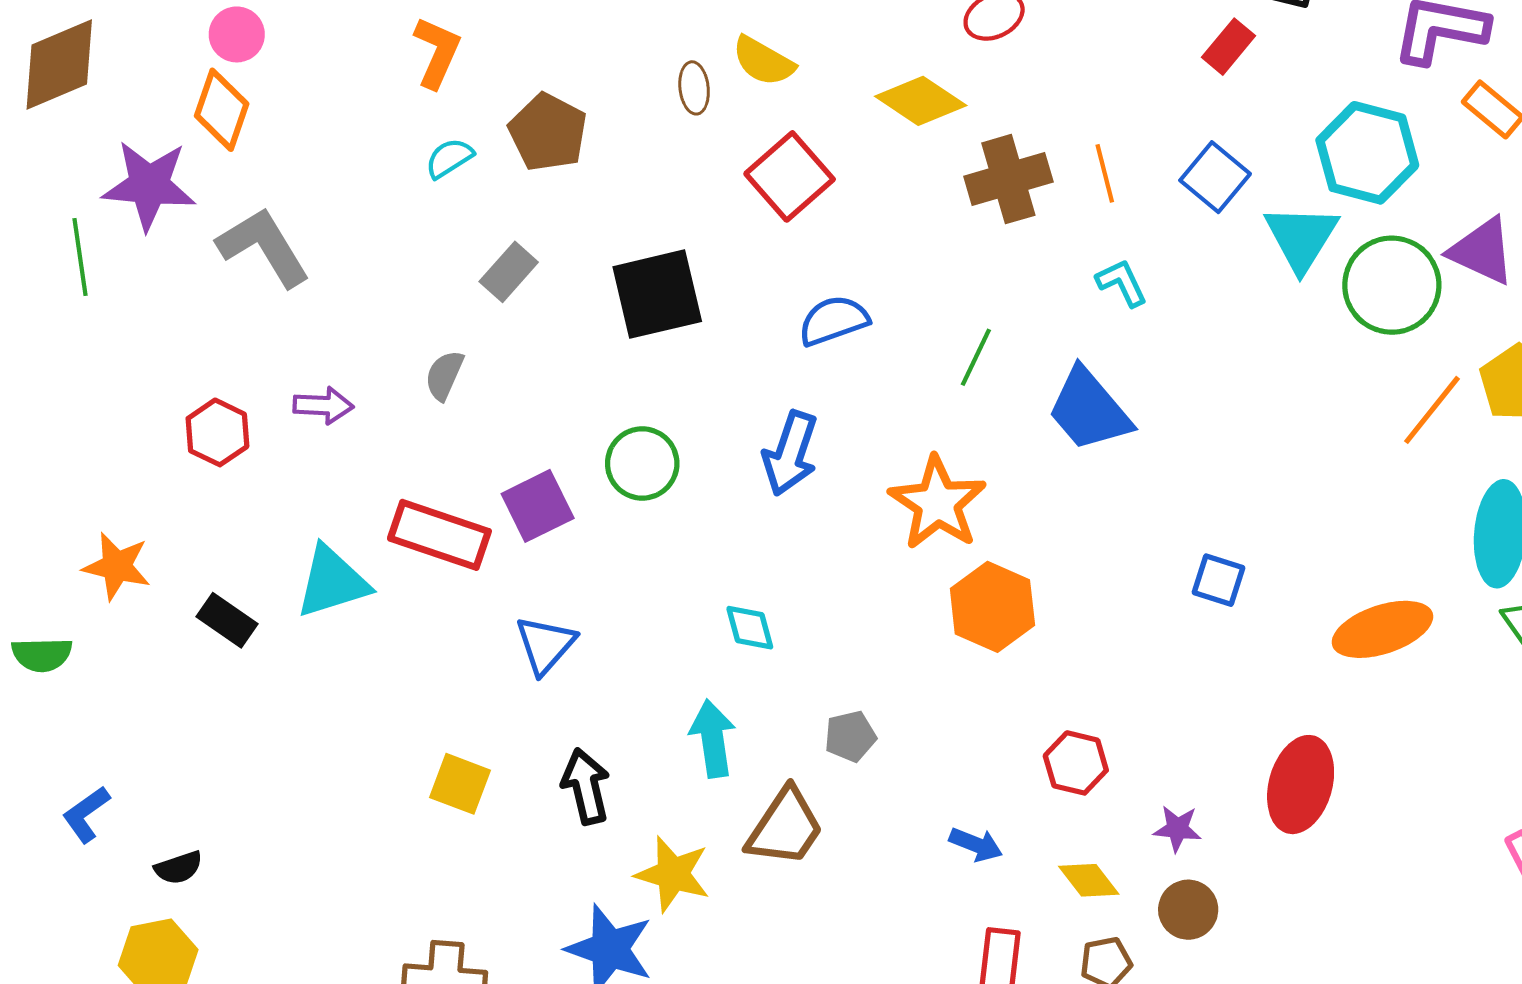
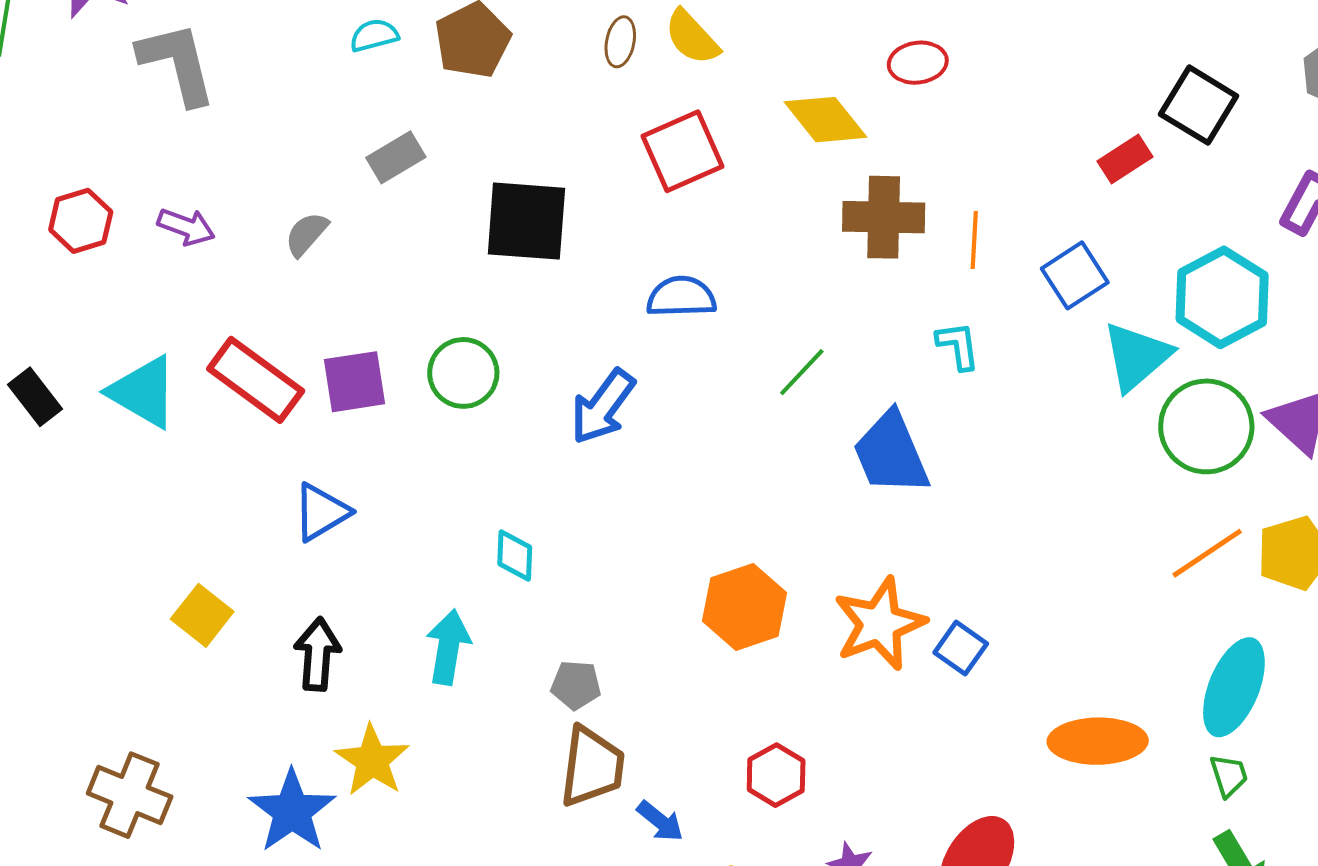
orange star: (938, 503) -> (880, 624), moved
cyan triangle: (332, 582) -> (143, 392), turned 30
brown trapezoid: (785, 827) -> (592, 767), moved, turned -44

